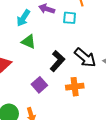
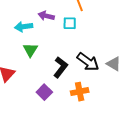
cyan arrow: (23, 18) -> (24, 27), turned 54
green triangle: (28, 42) -> (30, 50), turned 42

